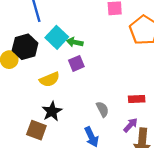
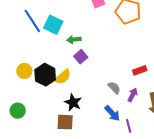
cyan square: (57, 37) -> (53, 25), moved
black hexagon: (25, 47) -> (45, 75), moved
purple arrow: (131, 125) -> (133, 95), moved

